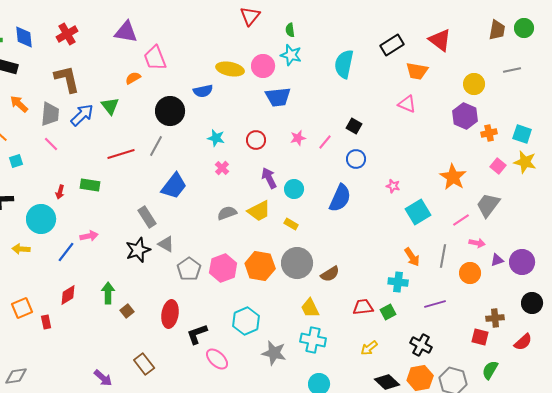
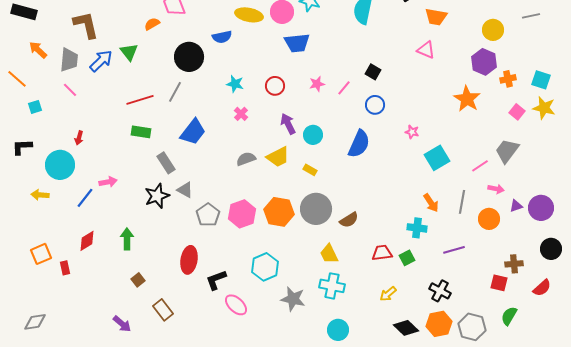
orange star: (453, 177) -> (467, 99), moved
green rectangle: (90, 185) -> (141, 132), moved
brown square: (127, 311) -> (138, 280), moved

